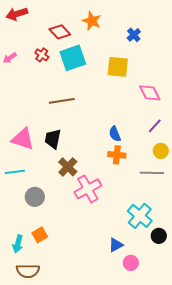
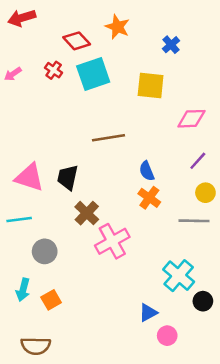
pink diamond: (150, 93) -> (191, 119), turned -65
brown line: (62, 101) -> (108, 138), moved
orange cross: (117, 155) -> (149, 198), turned 30
cyan arrow: (18, 244) -> (23, 290), moved

